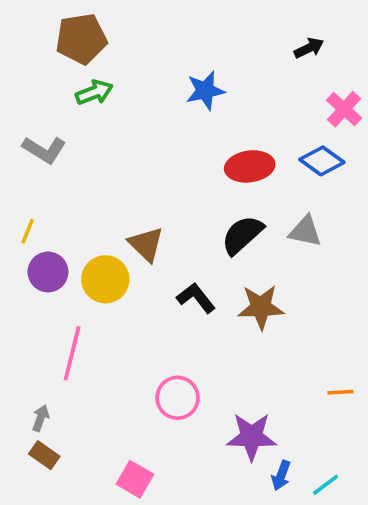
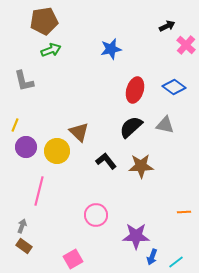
pink cross: (344, 109) -> (186, 45), moved
gray L-shape: (44, 150) -> (24, 81), turned 45
red ellipse: (250, 166) -> (135, 90), turned -65
pink square: (135, 479) -> (73, 259), turned 30

